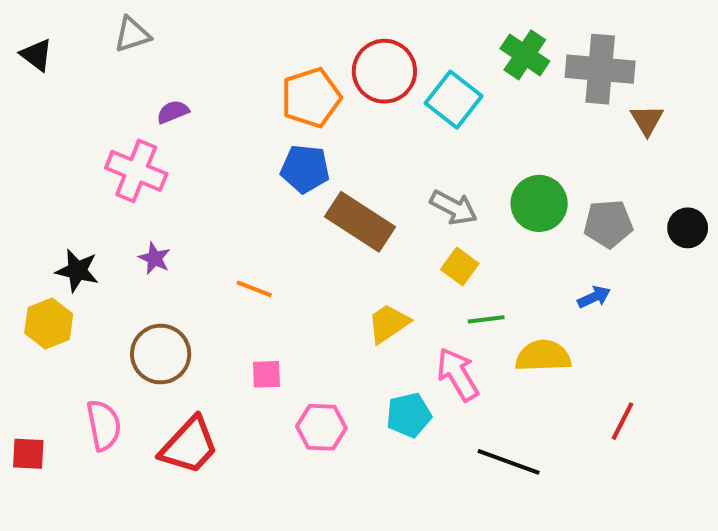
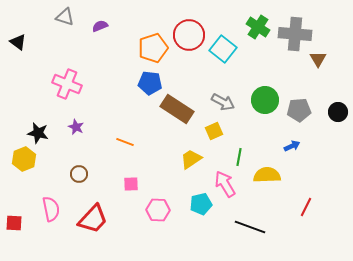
gray triangle: (132, 35) -> (65, 17), turned 36
black triangle: (37, 55) -> (18, 42), moved
purple semicircle: (173, 112) -> (100, 26), moved
yellow square: (460, 267) -> (214, 131), moved, turned 30
green line: (486, 319) -> (239, 157), turned -72
brown circle: (161, 354) -> (79, 174), size x0.6

